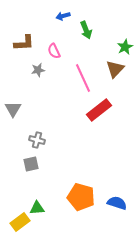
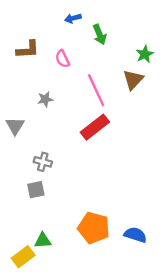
gray star: (38, 70) -> (45, 99), moved
red rectangle: (99, 110) -> (95, 127), moved

